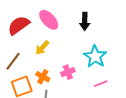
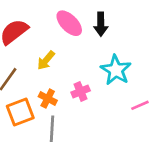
pink ellipse: (49, 20) -> (69, 23), moved
pink line: (101, 84) -> (140, 105), moved

